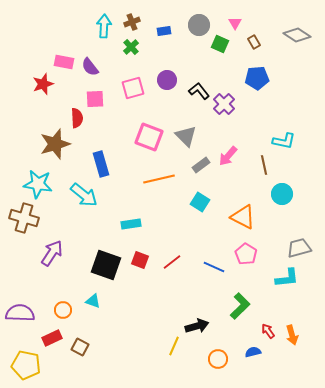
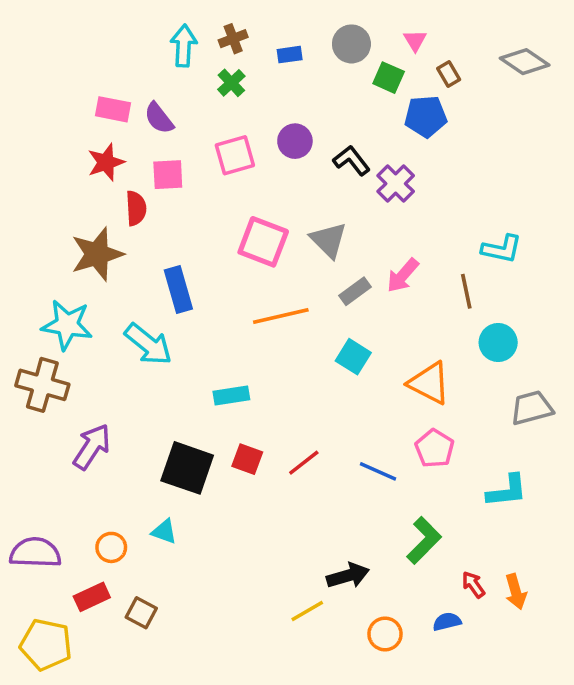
blue pentagon: (257, 78) -> (426, 116), moved
red star: (43, 84) -> (106, 162), moved
gray trapezoid: (299, 248) -> (532, 408), moved
yellow line: (174, 346) -> (307, 611), turned 36

